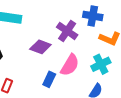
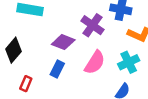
blue rectangle: (49, 79) -> (57, 69), moved

